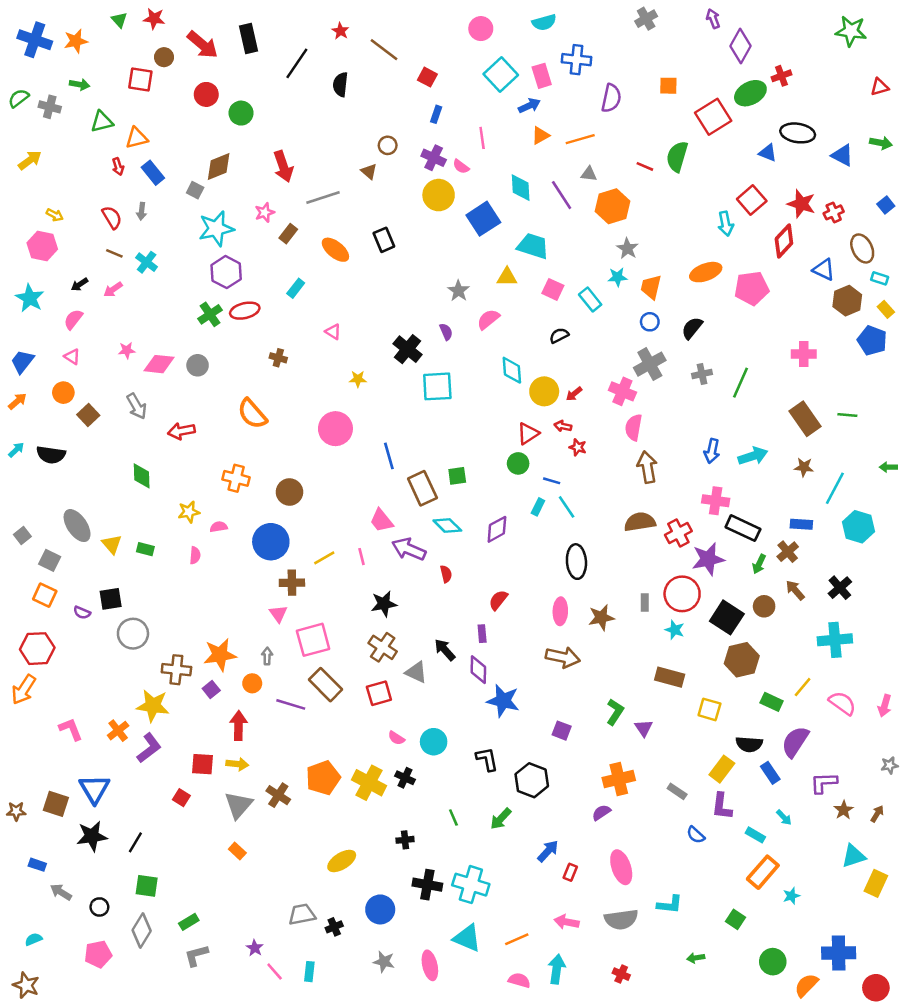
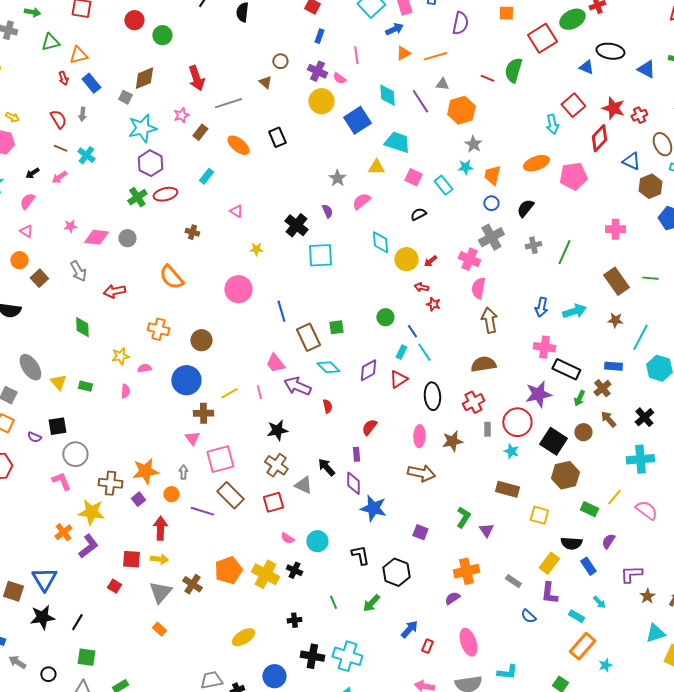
red triangle: (528, 434) -> (398, 379), moved
blue line: (552, 481) -> (412, 331), turned 40
red cross: (678, 533) -> (473, 402), moved
pink L-shape: (71, 729) -> (61, 481), moved
purple semicircle: (795, 742) -> (608, 541), size x0.6

